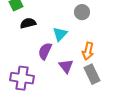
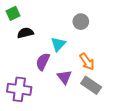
orange arrow: (88, 51) -> (87, 62), turned -48
gray rectangle: (92, 74) -> (91, 85), turned -30

